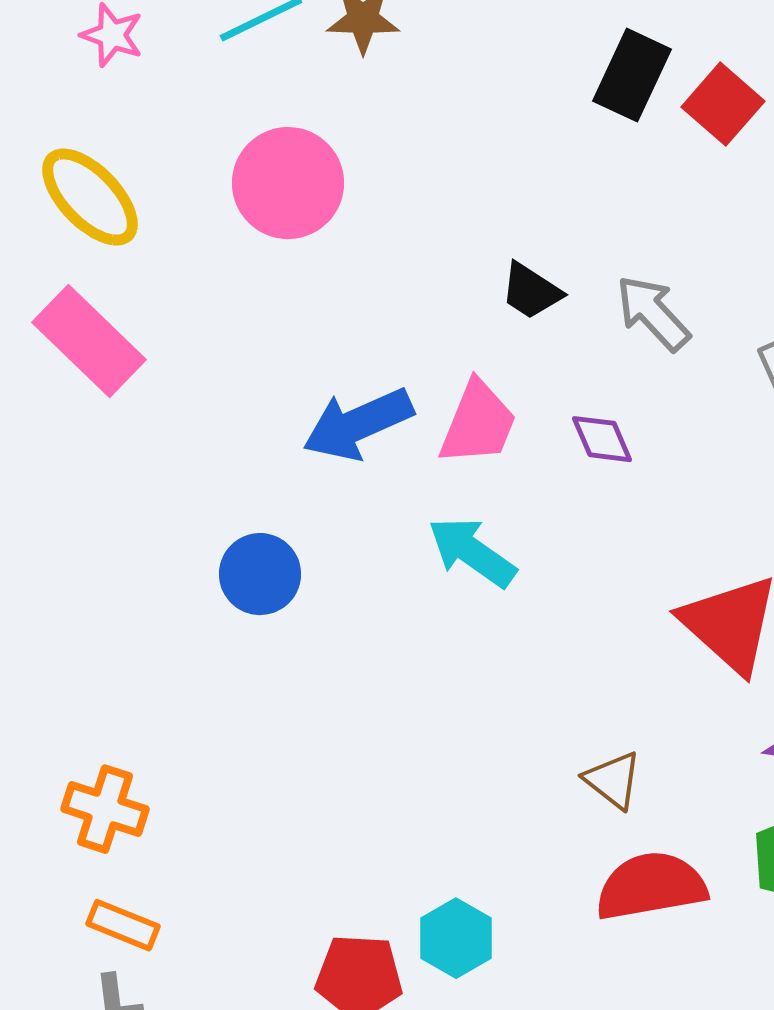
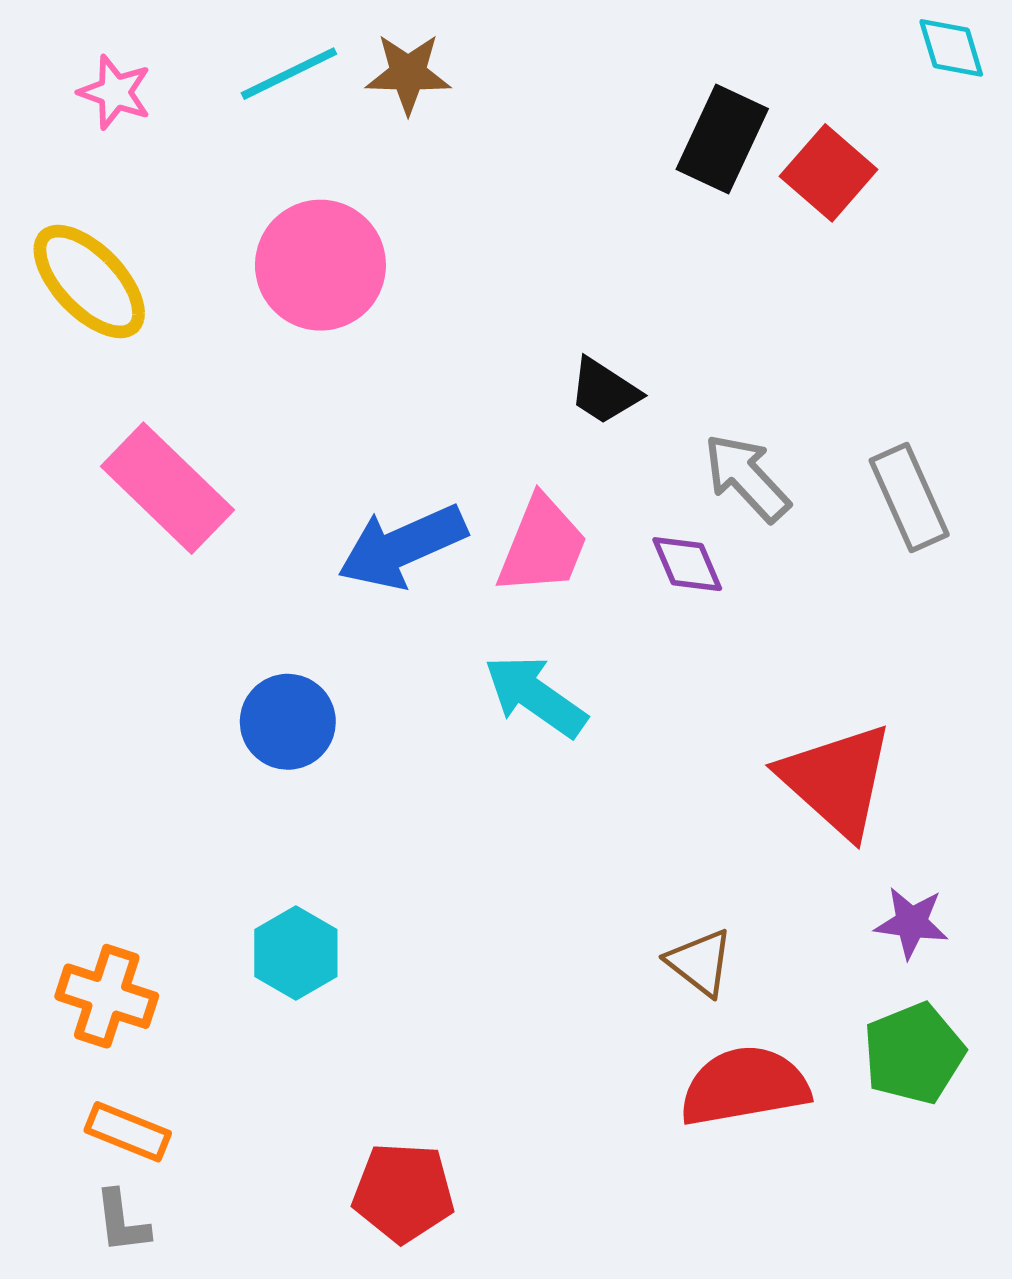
gray arrow: (653, 313) -> (747, 478), moved
pink rectangle: (89, 341) -> (167, 488), moved
cyan hexagon: (456, 938) -> (296, 953), moved

